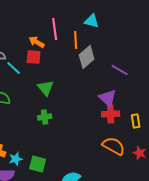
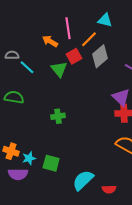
orange line: (76, 40) -> (89, 39), turned 48
red square: (34, 57) -> (74, 56), moved, turned -35
green triangle: (46, 88) -> (59, 69), moved

